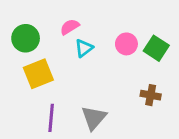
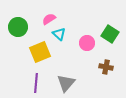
pink circle: (126, 44) -> (87, 43), moved
cyan triangle: (84, 48) -> (59, 34), turned -40
yellow square: (38, 74) -> (40, 52), moved

